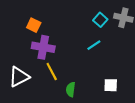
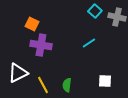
cyan square: (100, 20) -> (95, 11), moved
yellow line: (52, 72) -> (43, 85), moved

